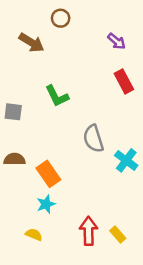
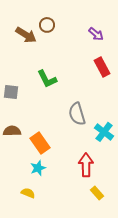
brown circle: (61, 18) -> (47, 25), moved
red arrow: (89, 231) -> (86, 165), moved

